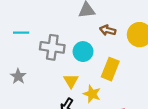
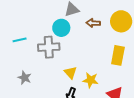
cyan circle: (83, 52) -> (61, 28), moved
yellow rectangle: (110, 69) -> (118, 55), moved

